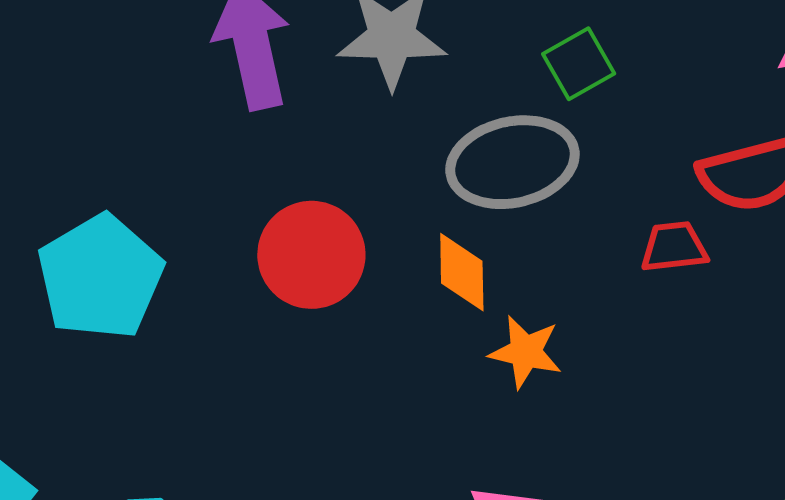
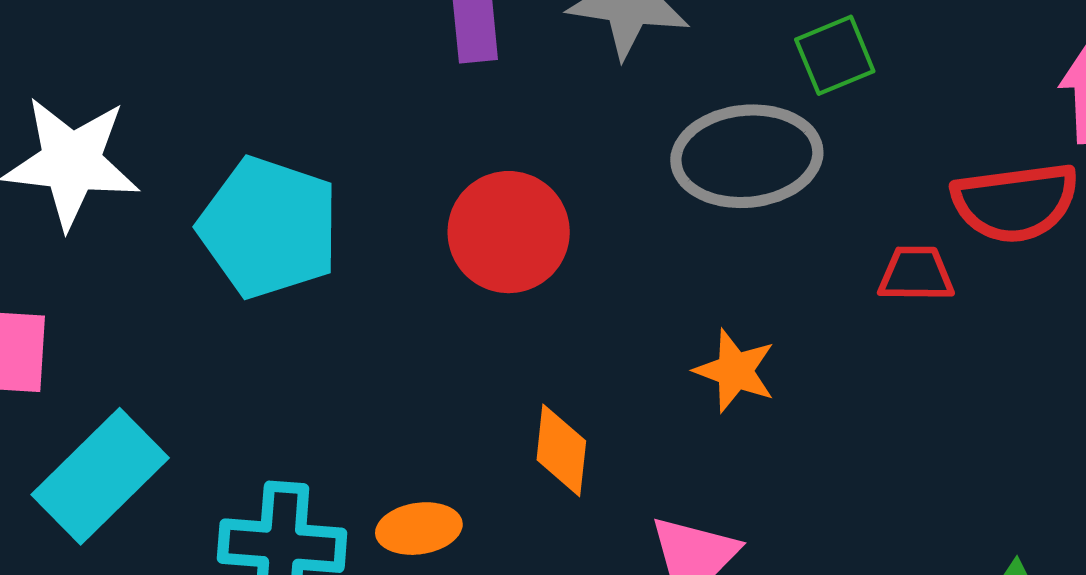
orange diamond: (462, 272) -> (561, 450), moved
cyan pentagon: (100, 277) -> (269, 227), turned -30

